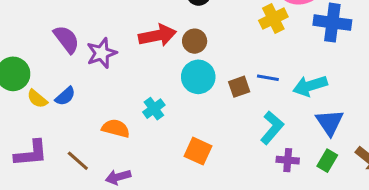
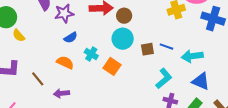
blue semicircle: (65, 96) -> (71, 38), moved
cyan cross: (154, 109) -> (91, 54), turned -32
blue triangle: (330, 122) -> (201, 81), turned -42
orange square: (198, 151) -> (112, 66), moved

